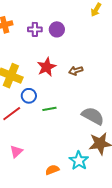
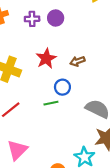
blue circle: (29, 96) -> (62, 87), moved
pink triangle: (16, 151) -> (17, 150), size x1.5

